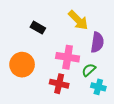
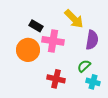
pink cross: (68, 57) -> (53, 41), moved
orange circle: (22, 65) -> (28, 50), moved

